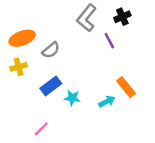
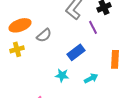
blue rectangle: (51, 86) -> (76, 52), moved
orange rectangle: (126, 87) -> (115, 59), moved, turned 42

